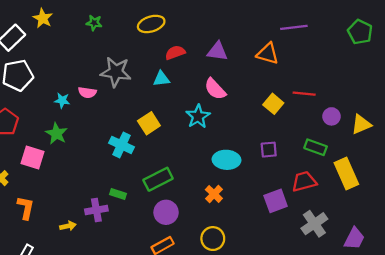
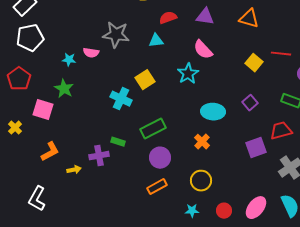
purple square: (269, 150) -> (250, 103), turned -35
orange L-shape: (26, 208) -> (50, 152), moved, turned 50

